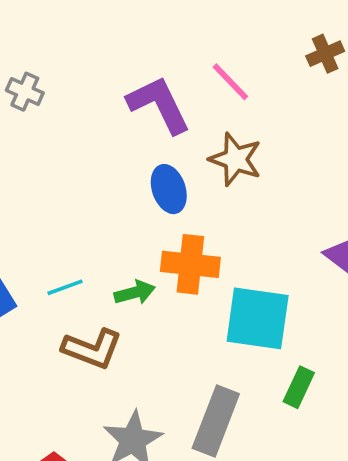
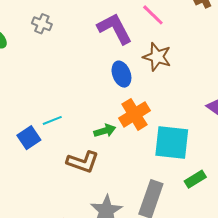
orange cross: (190, 264) -> (134, 114), turned -36
cyan line: (65, 287) -> (52, 120), moved
green rectangle: (299, 387) -> (195, 179), turned 35

